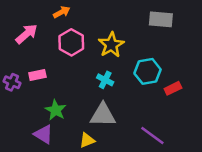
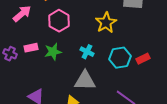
yellow star: (111, 45) -> (106, 23), moved
cyan hexagon: (148, 71) -> (120, 58), moved
green star: (56, 110) -> (53, 52), moved, turned 30

